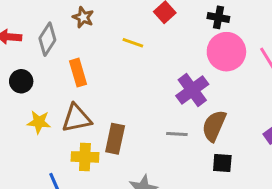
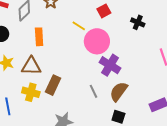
pink circle: (226, 52) -> (97, 41), moved
purple cross: (192, 90) -> (110, 65), turned -35
gray line: (177, 134) -> (93, 91), turned 48

